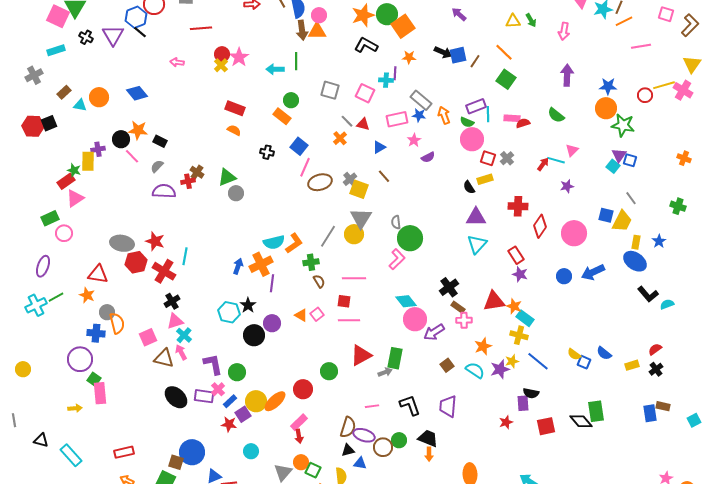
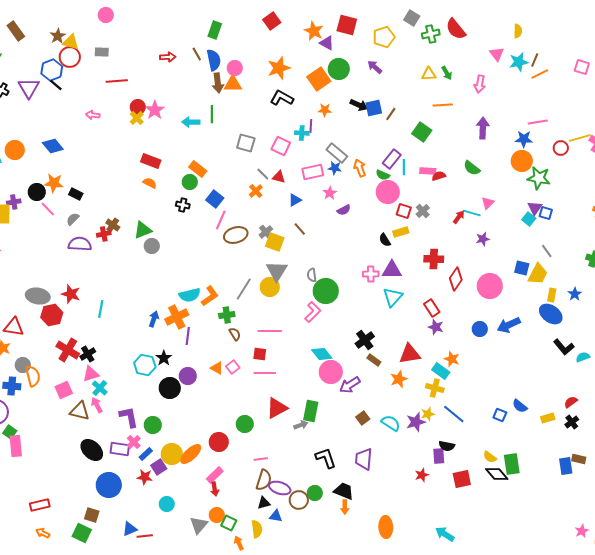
green circle: (387, 14) -> (339, 69), moved
pink line: (641, 46) -> (538, 122), moved
orange line: (504, 52) -> (443, 105), moved, turned -48
green circle: (291, 100) -> (190, 182), moved
purple rectangle: (476, 106) -> (392, 159), turned -30
red cross: (164, 271) -> (68, 350), moved
orange star: (514, 306) -> (452, 359), moved
pink cross: (464, 320) -> (371, 274), moved
orange star: (483, 346) -> (399, 379), moved
yellow semicircle: (574, 354) -> (490, 457), moved
pink line: (372, 406) -> (261, 459), moved
blue circle: (192, 452) -> (109, 485), moved

